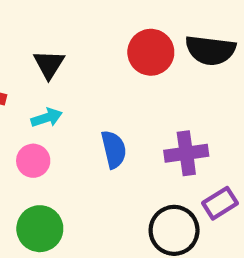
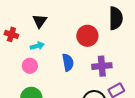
black semicircle: (210, 50) -> (116, 18), turned -100
red circle: (151, 52) -> (87, 36), moved

